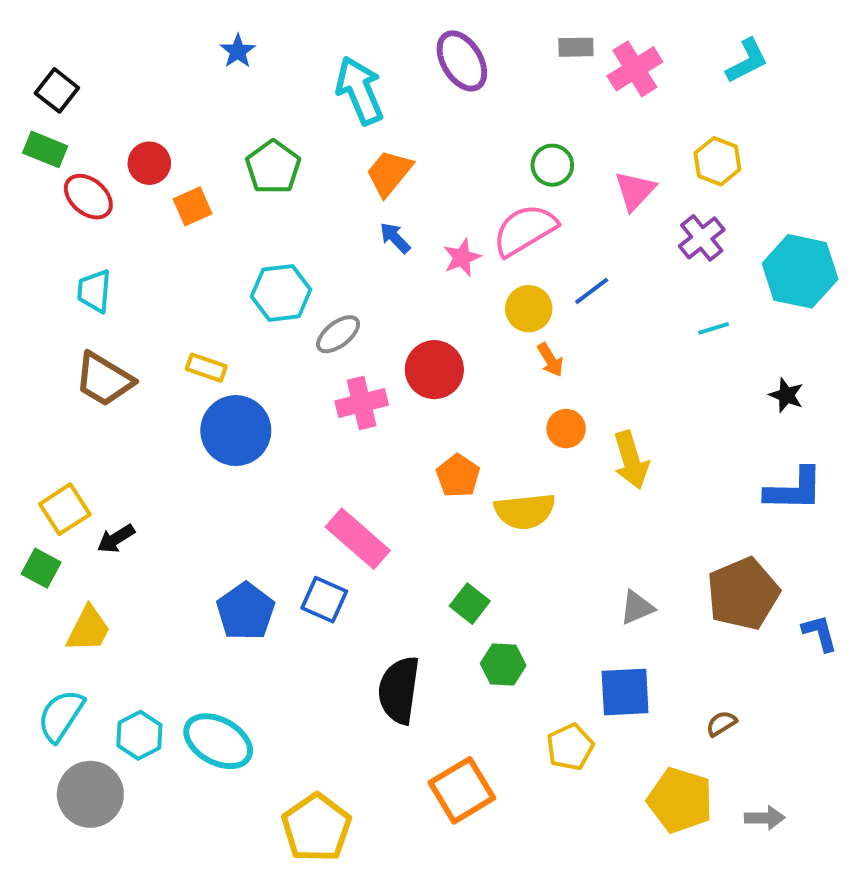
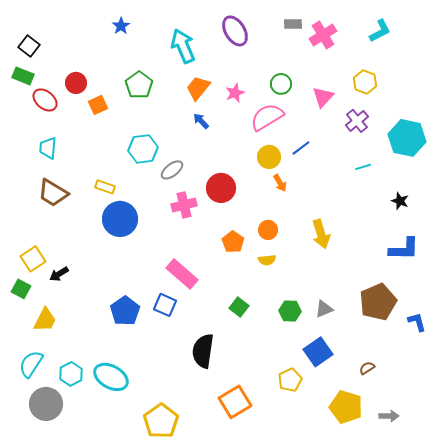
pink star: (462, 258) -> (235, 93), moved
orange circle: (566, 429) -> (268, 230), moved
yellow semicircle: (525, 511) -> (267, 260), size x0.6
green hexagon: (503, 665) -> (290, 311), moved
blue square: (625, 692) -> (318, 352), turned -32

